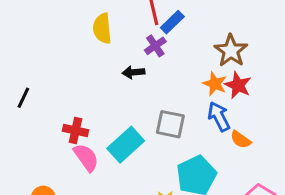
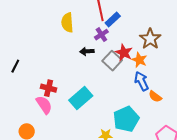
red star: (238, 85) -> (124, 53), moved
gray square: (170, 124) -> (112, 61), moved, turned 30
pink semicircle: (86, 157) -> (44, 105), moved

